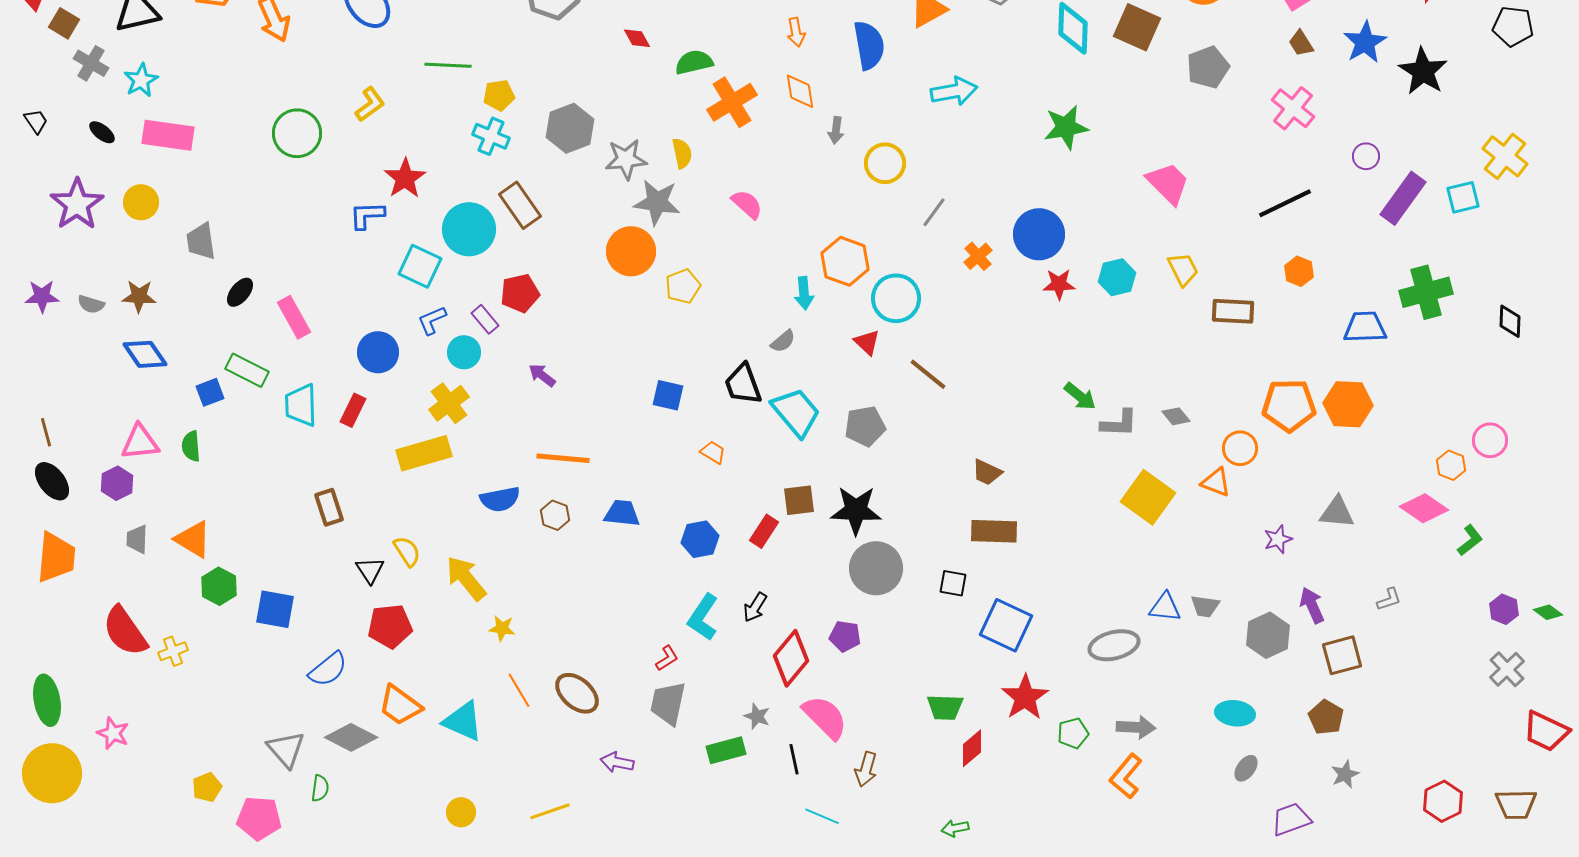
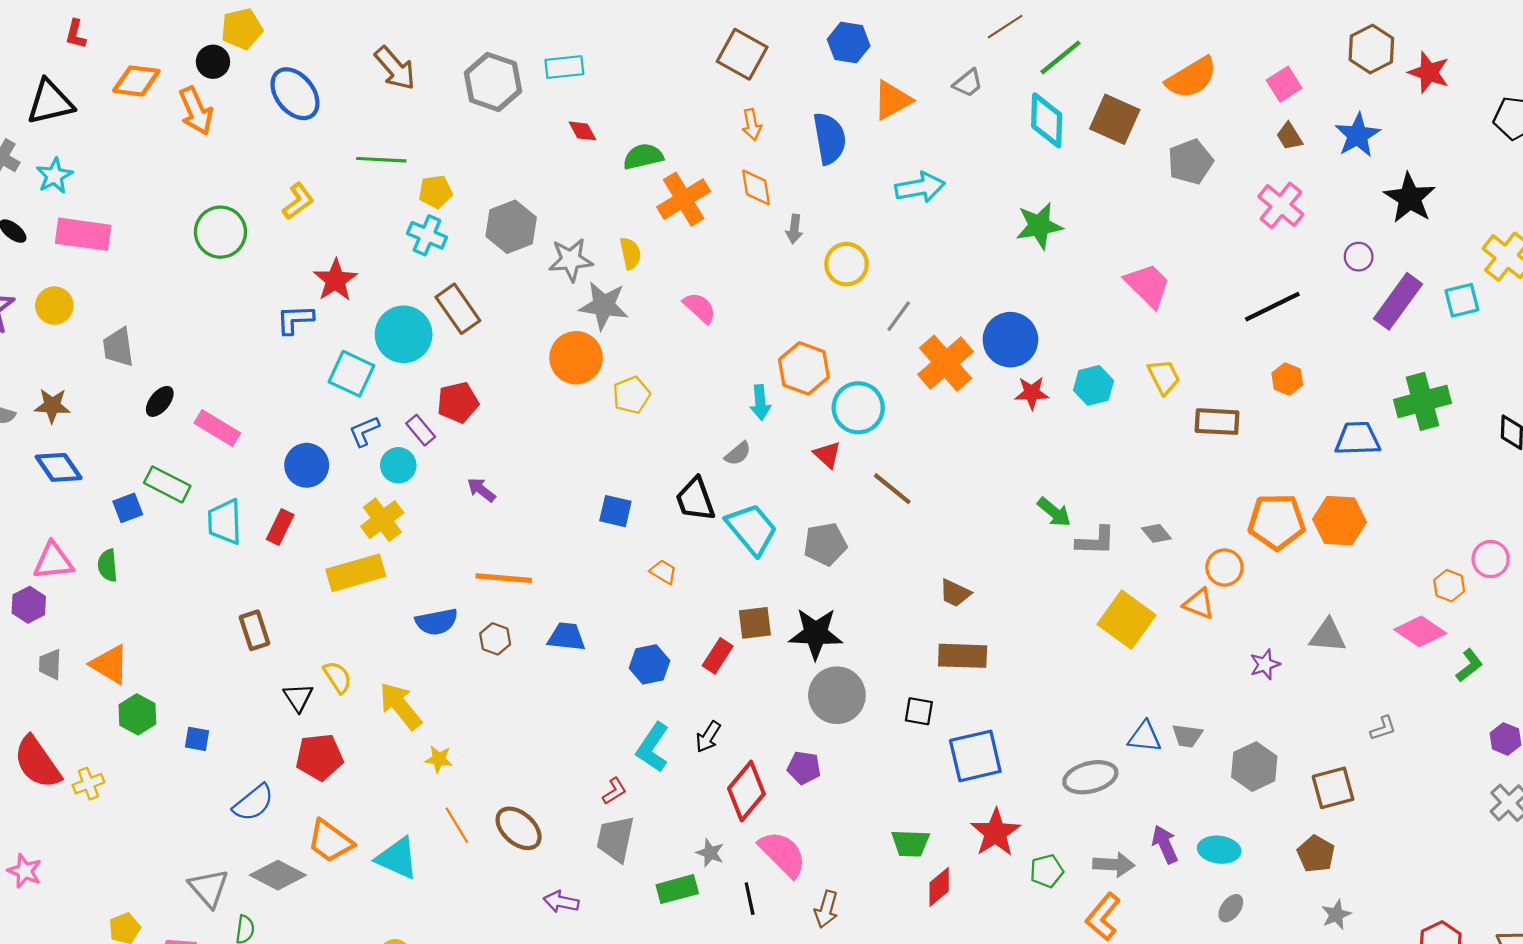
black star: (1423, 71) -> (1410, 198), moved
orange cross: (978, 256) -> (946, 363), size x1.8
pink rectangle: (294, 317) -> (217, 428), turned -30
purple arrow: (1312, 605) -> (1165, 844), moved
blue square: (275, 609) -> (197, 739), size x0.6
blue square: (1006, 625) -> (975, 756), turned -38

